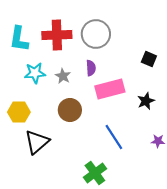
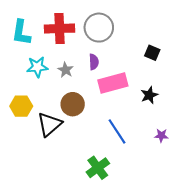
black triangle: (37, 142) -> (49, 124), moved

